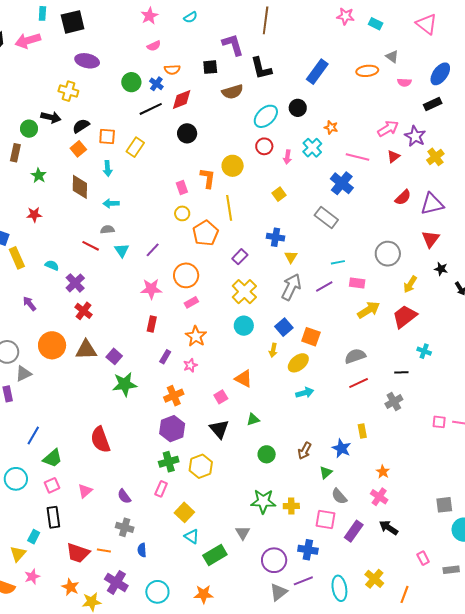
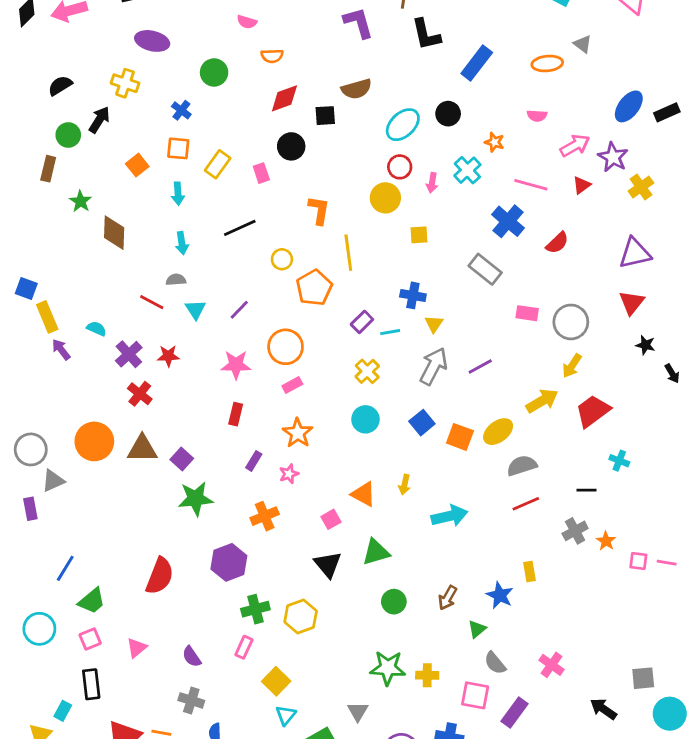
pink semicircle: (154, 46) -> (247, 22), turned 40
black square: (210, 67) -> (325, 116), moved
black L-shape: (261, 68) -> (426, 34), moved
blue ellipse: (440, 74) -> (629, 106), moved
pink semicircle: (404, 82) -> (537, 116), moved
blue cross: (156, 84) -> (181, 110), moved
black rectangle: (433, 104) -> (667, 112), moved
black line: (151, 109) -> (240, 228), moved
black arrow: (51, 117) -> (99, 120), turned -72
black semicircle: (81, 126) -> (60, 86), moved
yellow circle: (233, 166) -> (385, 198), moved
brown diamond: (80, 187) -> (114, 233), moved
pink rectangle: (182, 187) -> (261, 173), moved
yellow square: (279, 194) -> (419, 235), turned 32
red semicircle: (403, 197) -> (557, 243), moved
cyan arrow: (111, 203) -> (182, 243), turned -98
red star: (34, 215) -> (168, 356), moved
cyan line: (338, 262) -> (390, 332), moved
pink rectangle: (357, 283) -> (527, 313), moved
yellow arrow: (410, 284) -> (572, 366), moved
yellow cross: (244, 292) -> (367, 371), size x0.7
purple arrow: (29, 304) -> (61, 349), moved
yellow arrow: (273, 350) -> (405, 485), moved
yellow ellipse: (298, 363) -> (498, 432), moved
cyan arrow: (305, 393) -> (450, 516), size x1.4
green triangle: (253, 420) -> (376, 552), size x1.5
purple hexagon: (172, 429) -> (229, 562), moved
red semicircle: (100, 440) -> (160, 576), turned -140
orange star: (383, 472) -> (606, 541), moved
black arrow: (389, 528) -> (603, 709), moved
cyan triangle: (192, 536) -> (286, 715), turned 35

